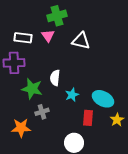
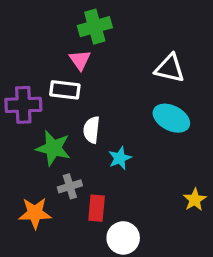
white rectangle: (23, 38) -> (65, 90), moved
white triangle: (81, 41) -> (170, 68), moved
cyan ellipse: (103, 99) -> (171, 118), moved
red rectangle: (88, 118) -> (97, 208), moved

